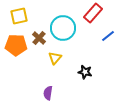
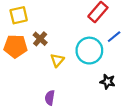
cyan circle: (63, 28) -> (89, 51), moved
black star: (85, 72) -> (108, 82), moved

